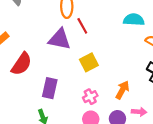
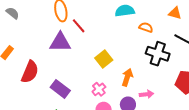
yellow square: (89, 62) -> (104, 59), moved
purple rectangle: (50, 88) -> (60, 89), turned -54

